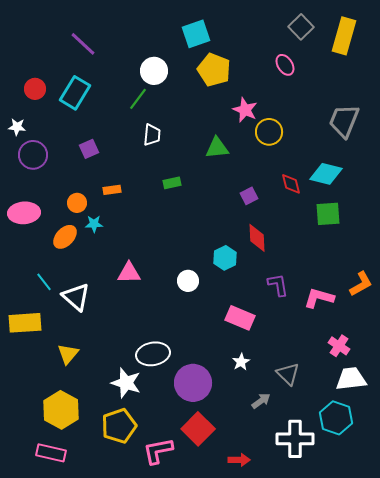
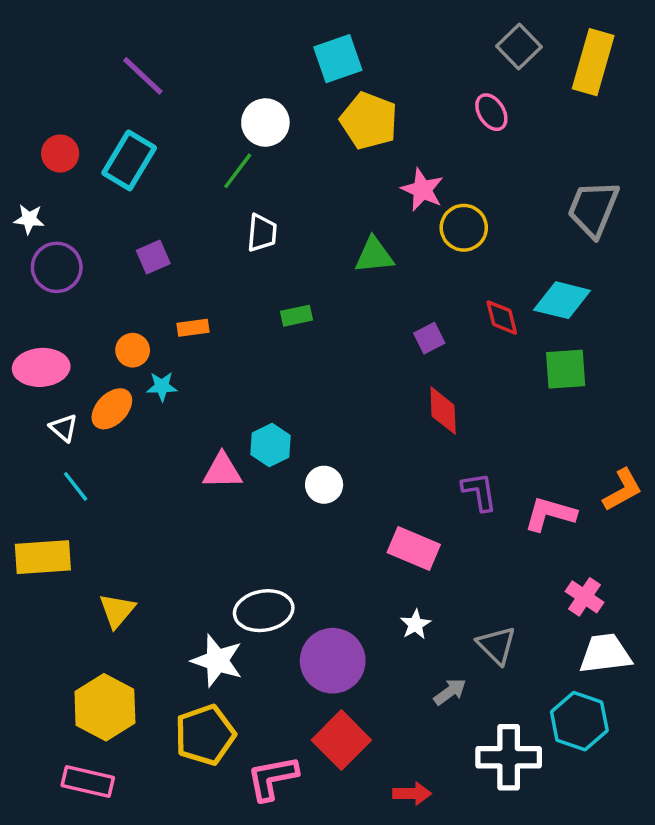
cyan hexagon: (225, 258) -> (271, 445), moved
white triangle: (76, 297) -> (64, 428), moved, size x0.6

